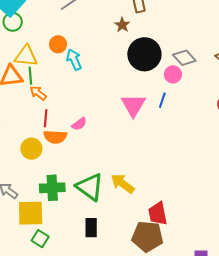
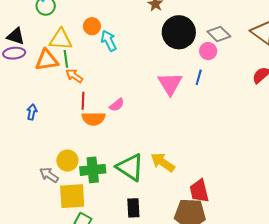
yellow circle: (31, 149) -> (67, 161), moved

